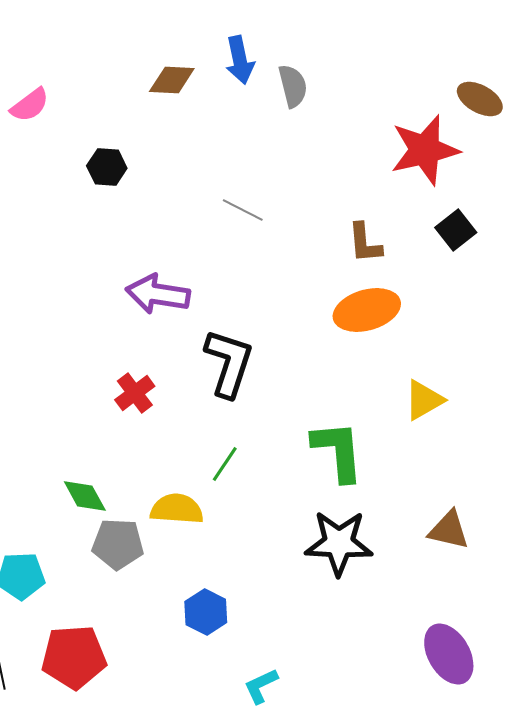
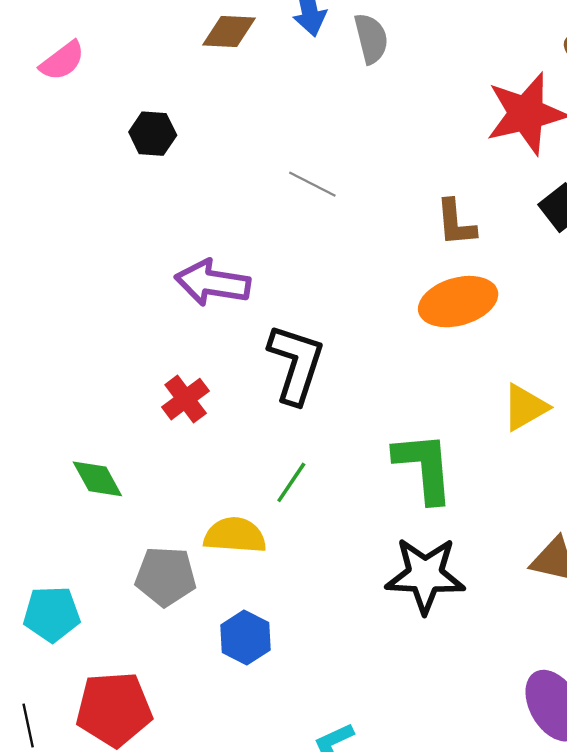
green diamond: (85, 496) -> (97, 479), moved
blue hexagon: (206, 612) -> (245, 637), moved

